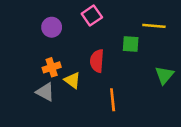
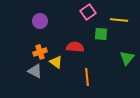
pink square: (92, 16) -> (88, 12), moved
red semicircle: (97, 61) -> (75, 47), turned 90

